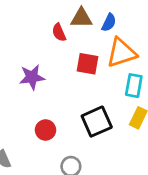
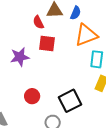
red square: (87, 64) -> (47, 43), moved
black square: (97, 122) -> (70, 101), moved

